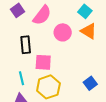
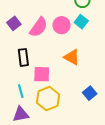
orange triangle: (89, 31) -> (72, 57), moved
pink circle: (63, 32) -> (61, 25), moved

